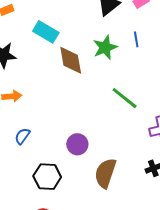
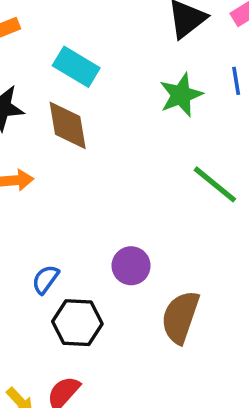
brown diamond: (71, 60) -> (68, 125), moved
blue semicircle: (22, 136) -> (45, 279), moved

